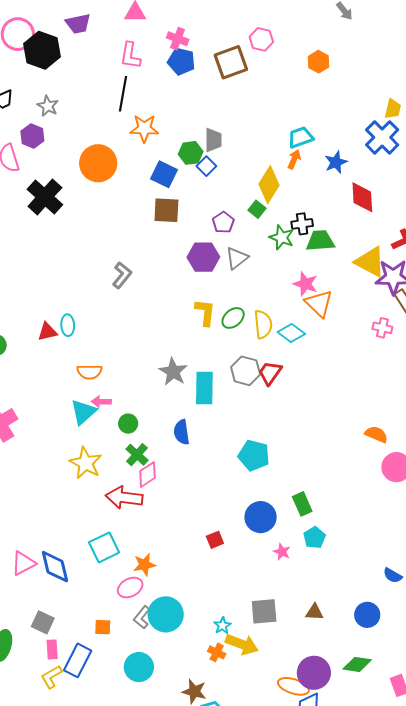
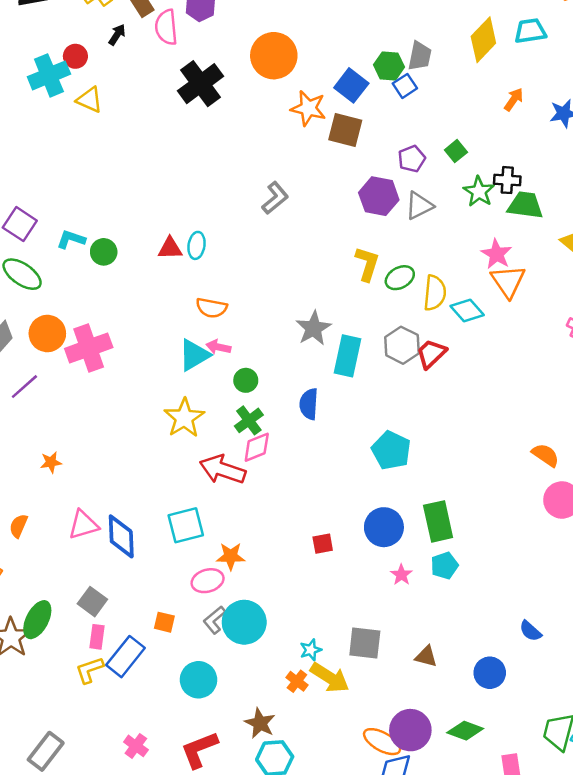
orange star: (144, 128) -> (308, 108), moved
cyan trapezoid: (301, 137) -> (530, 31), moved
yellow diamond: (269, 185) -> (483, 40), moved
green rectangle: (302, 504) -> (438, 521), size x1.4

